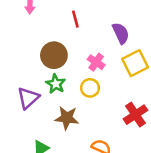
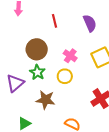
purple semicircle: (121, 33) -> (90, 23), moved

